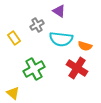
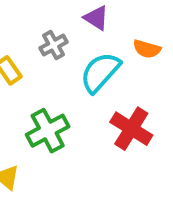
cyan semicircle: (61, 39) -> (100, 72), turned 125
orange semicircle: (85, 46) -> (147, 49), moved

